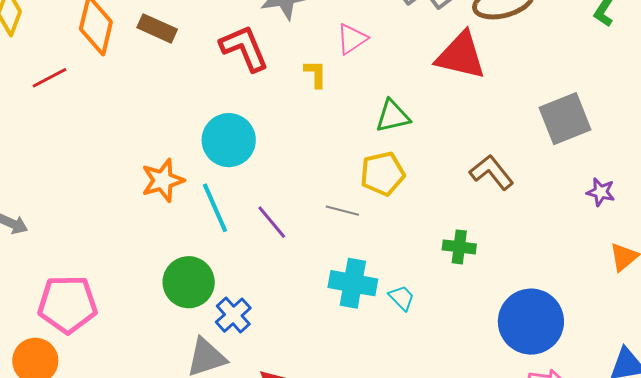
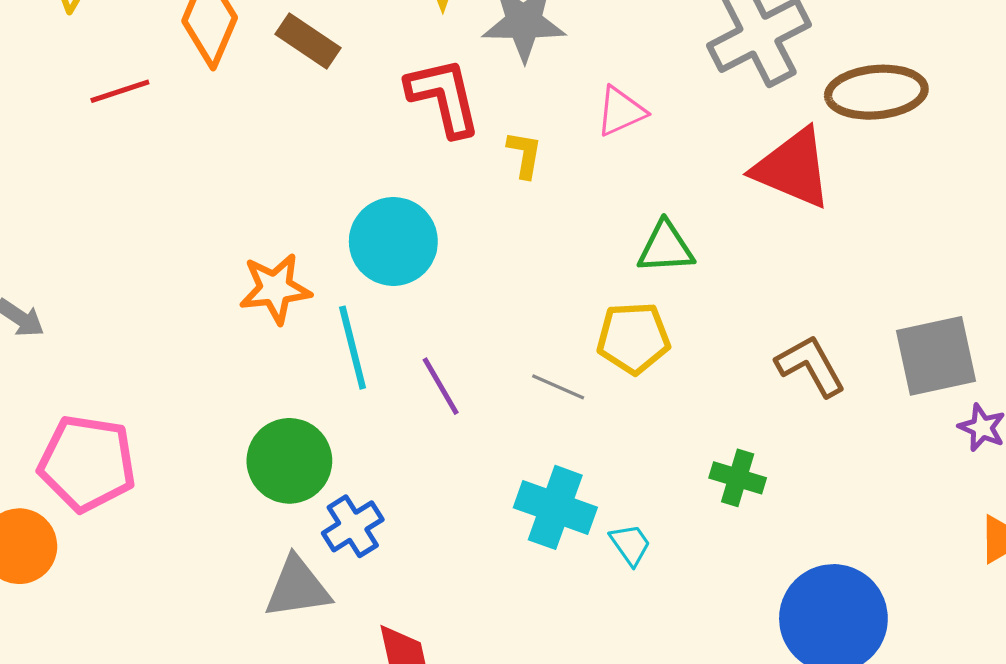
yellow L-shape: (316, 74) -> (525, 154), moved
gray square: (565, 119) -> (936, 356), moved

